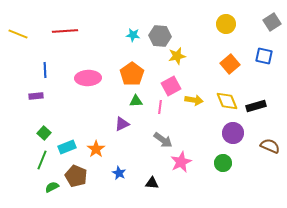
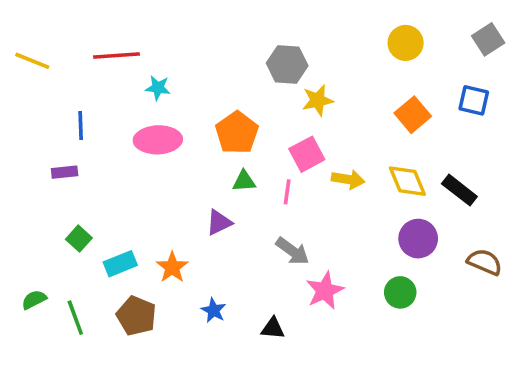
cyan star: (133, 35) -> (158, 88), moved
black rectangle: (256, 106) -> (459, 190), turned 54
green line: (42, 160) -> (75, 318), moved, turned -42
green semicircle: (52, 187) -> (34, 300), moved

